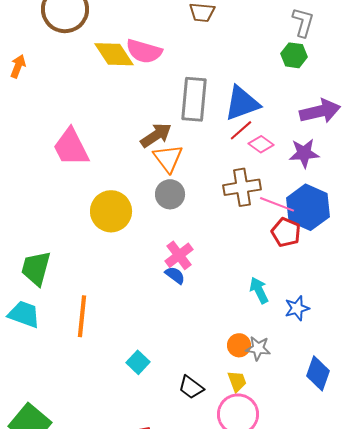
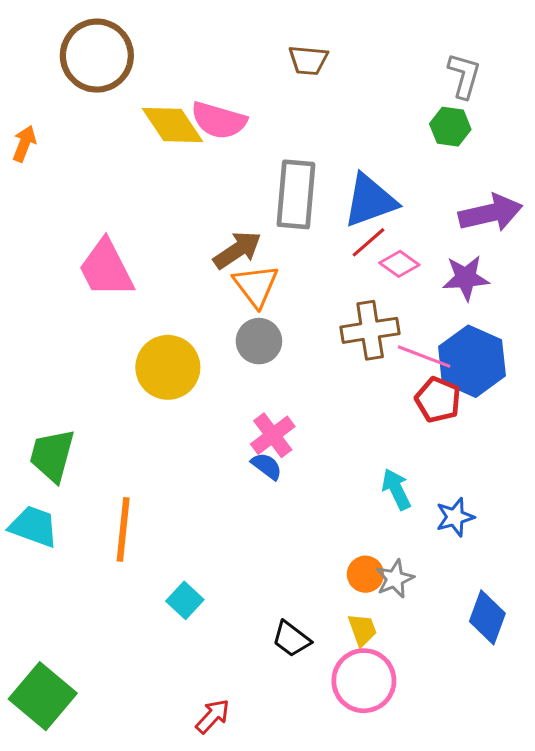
gray star: (258, 348) -> (395, 579), turned -30
cyan square: (138, 362) -> (185, 600), moved

